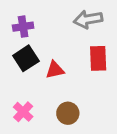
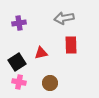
black square: (26, 58) -> (17, 62), moved
pink cross: (23, 112) -> (19, 82), turned -32

